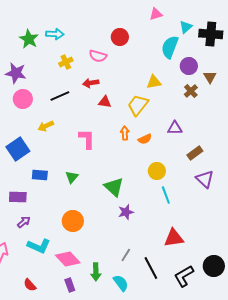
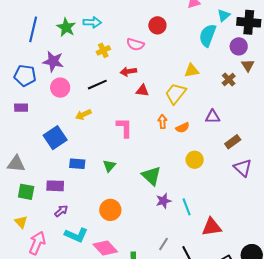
purple circle: (189, 66) -> (239, 46), moved
cyan line: (166, 195) -> (187, 207), moved

